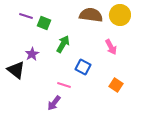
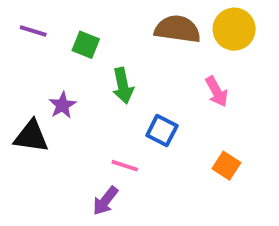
purple line: (26, 16) -> (33, 31), moved
green arrow: (63, 44) -> (123, 86), turned 138
black triangle: (16, 70) -> (31, 136), turned -30

